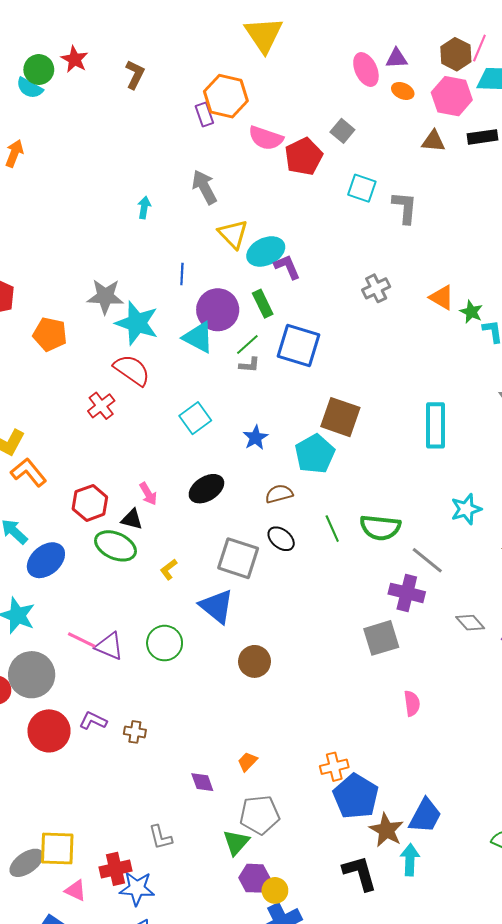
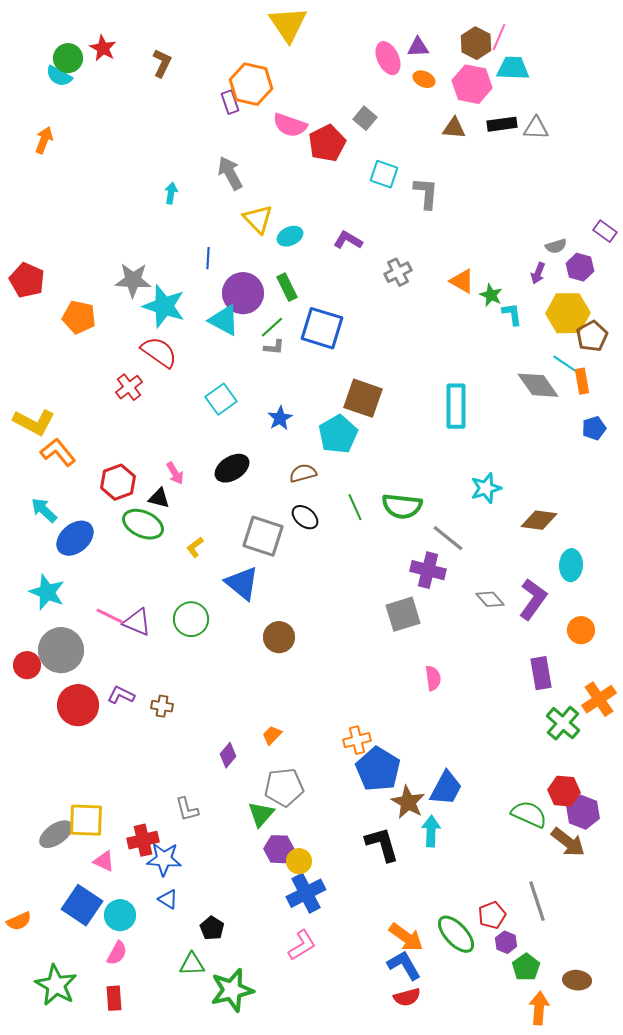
cyan ellipse: (266, 251) -> (290, 236), size x0.7
purple L-shape: (287, 267) -> (348, 240), moved, turned -36
purple diamond: (202, 782) -> (228, 755), turned 60

